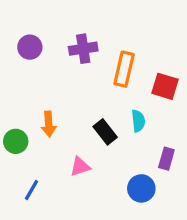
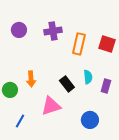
red square: (165, 86) -> (107, 44), moved
purple rectangle: (166, 159) -> (106, 86), moved
pink triangle: (80, 166) -> (51, 106), size x1.5

